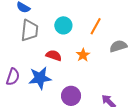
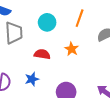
blue star: (40, 78) -> (32, 79), size x0.6

